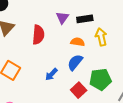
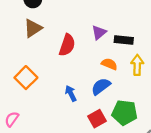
blue arrow: (51, 74) -> (71, 93), turned 96

